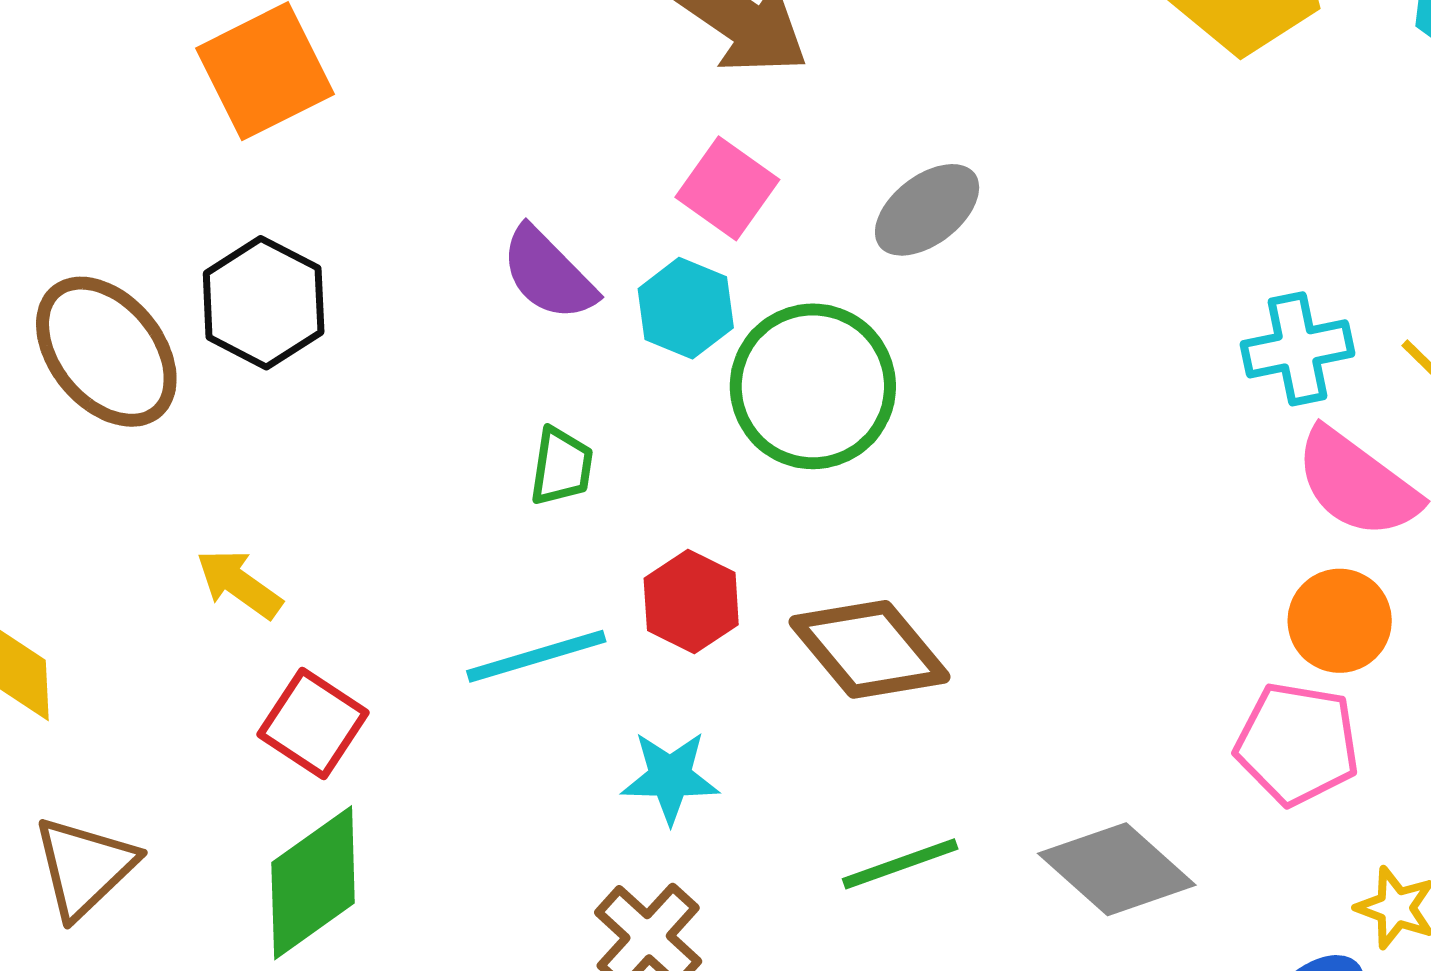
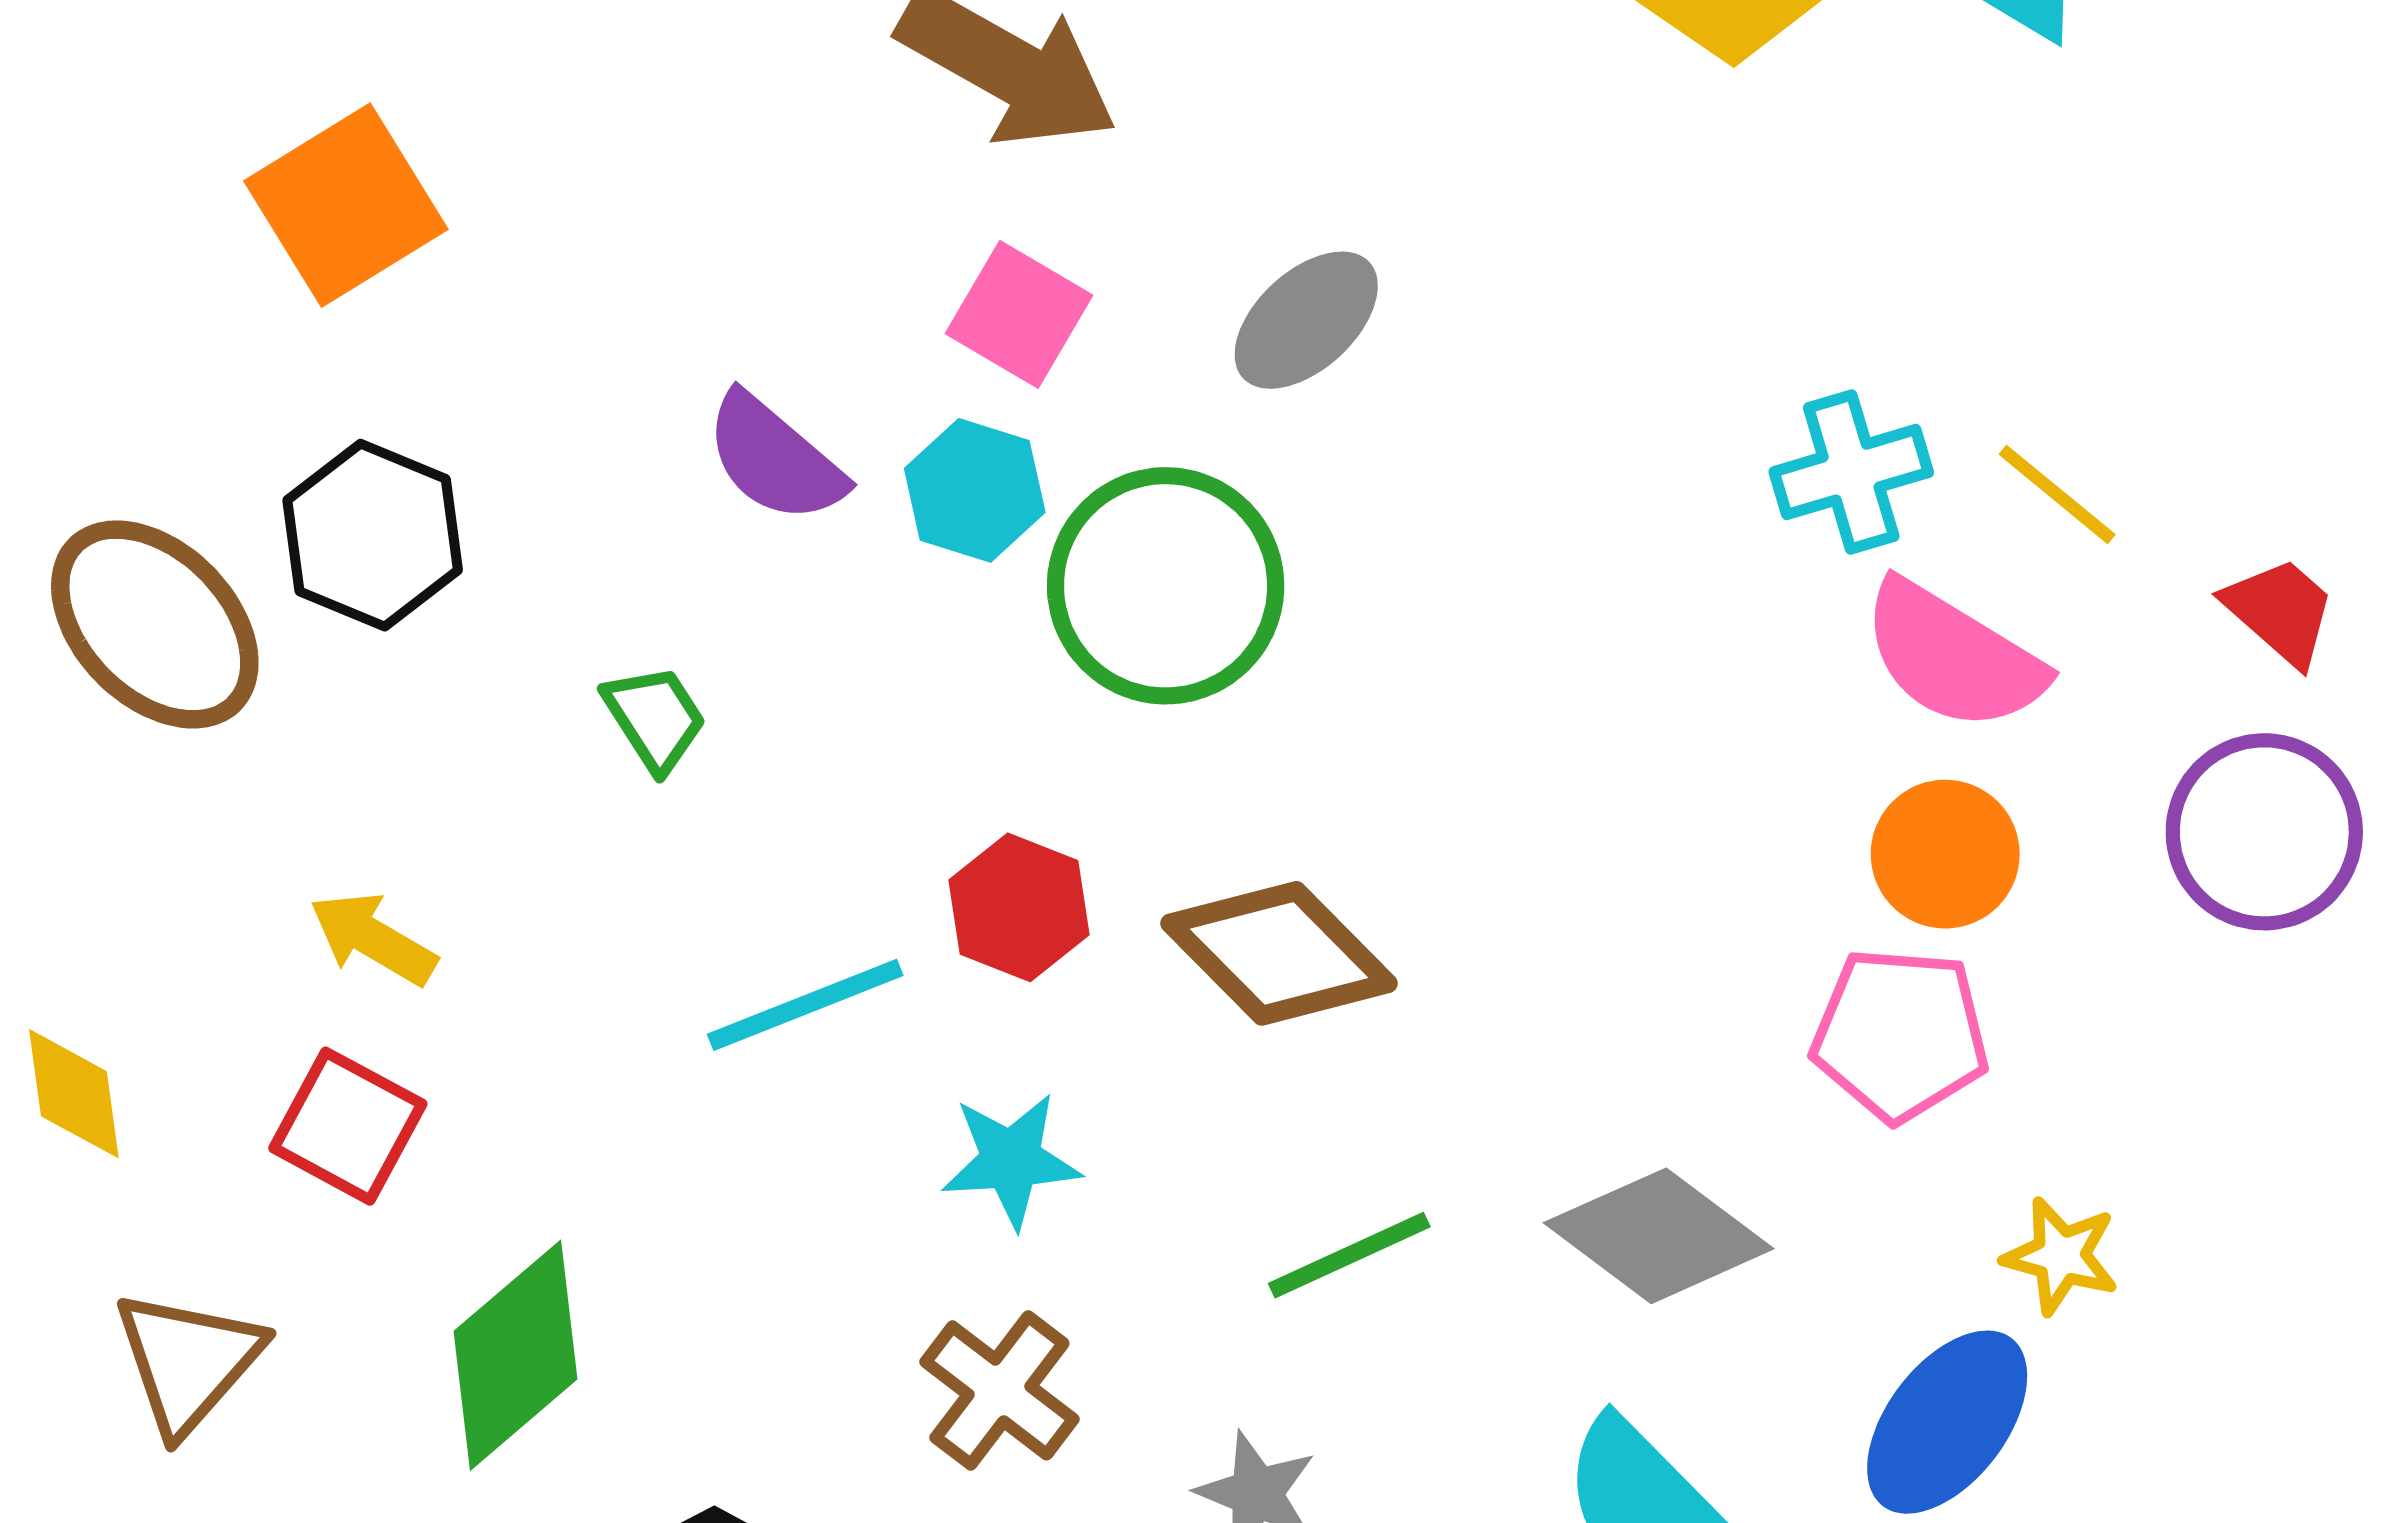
green trapezoid: (561, 466) -> (655, 718), moved, turned -36
red square: (313, 723) -> (348, 1126), moved

